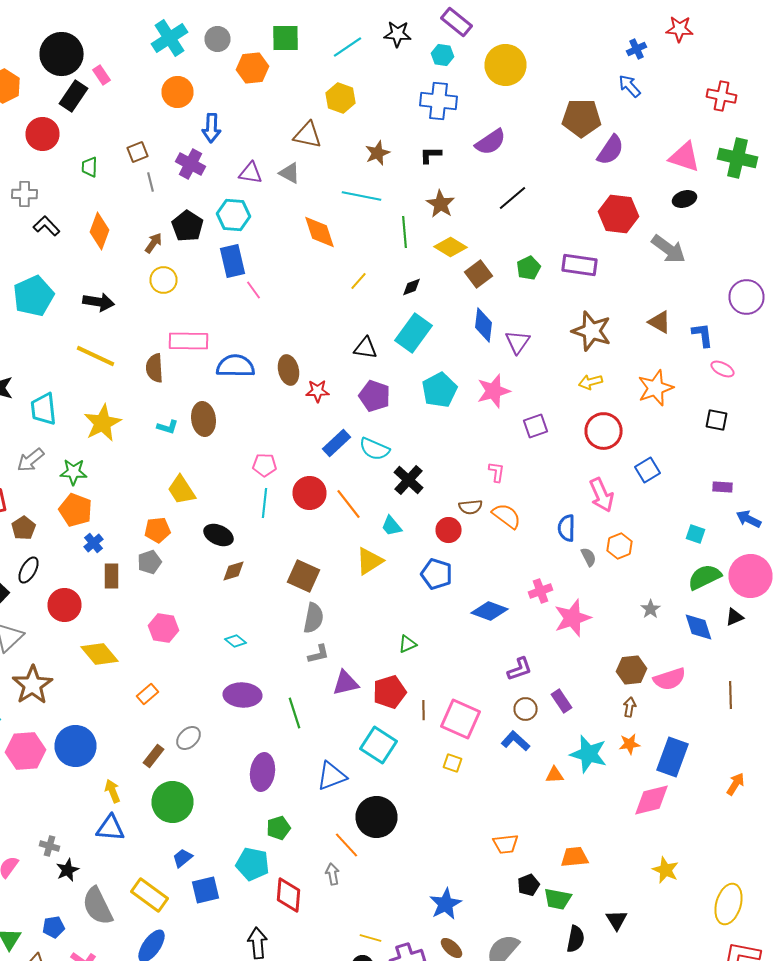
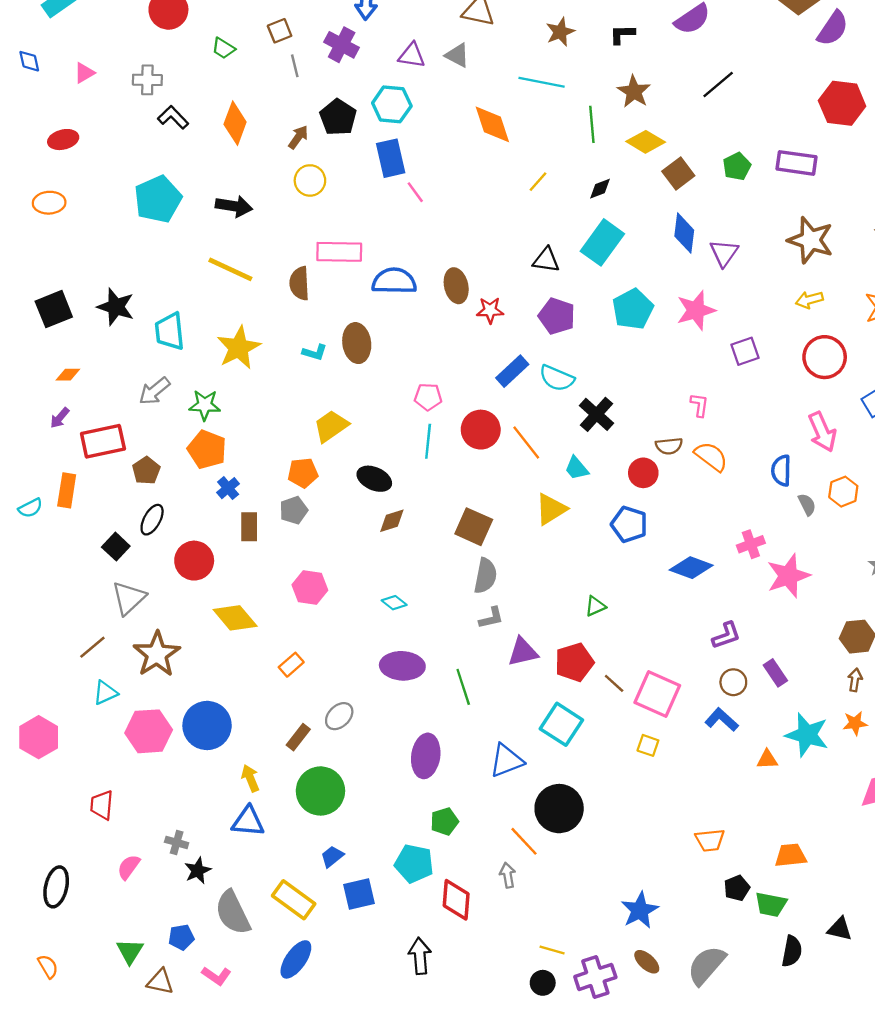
green trapezoid: (90, 167) -> (223, 48), turned -60
yellow trapezoid: (182, 490) -> (331, 426), turned 88
brown line: (424, 710) -> (614, 683), turned -48
black triangle: (616, 920) -> (840, 929), turned -45

